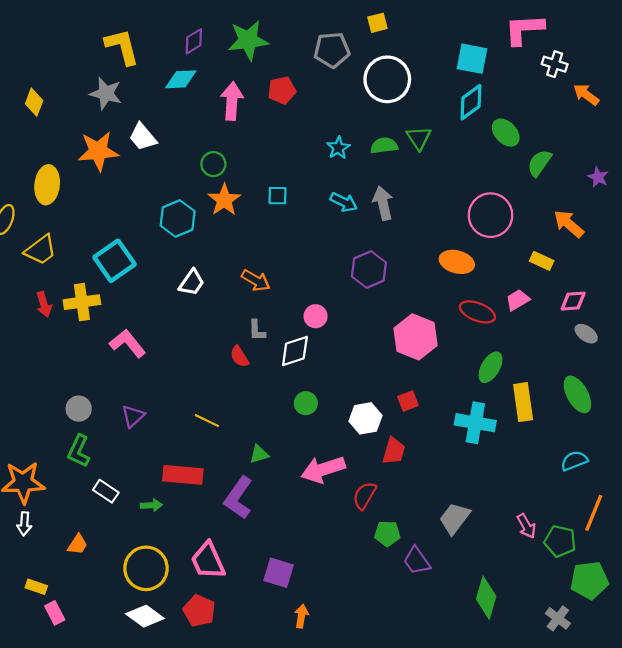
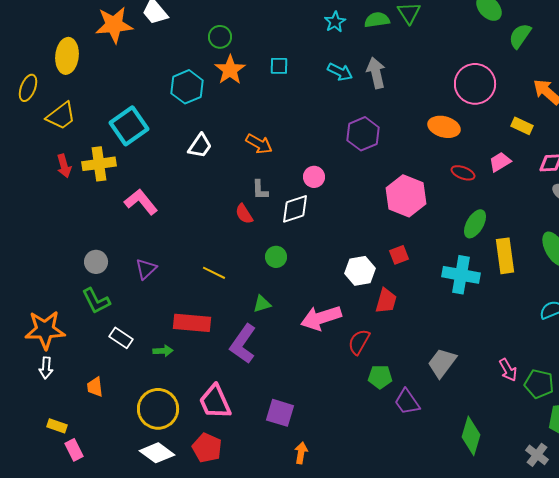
red ellipse: (477, 312) -> (463, 173), size x0.7
green circle: (306, 403) -> (276, 257), moved
green L-shape: (79, 451) -> (96, 301), turned -52
orange trapezoid: (78, 544) -> (95, 387), turned 140

